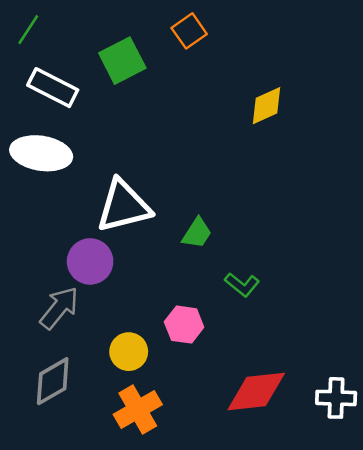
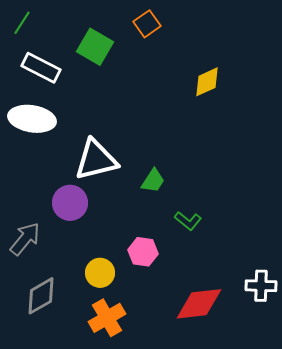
green square: (122, 61) -> (95, 47), turned -33
gray arrow: (59, 308) -> (25, 239), moved
white cross: (336, 398) -> (261, 286), moved

